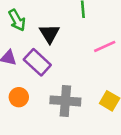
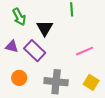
pink line: (105, 46) -> (85, 51), moved

